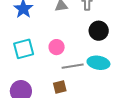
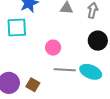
cyan square: (24, 49) -> (17, 27), moved
brown square: (60, 87) -> (33, 85), moved, turned 32

